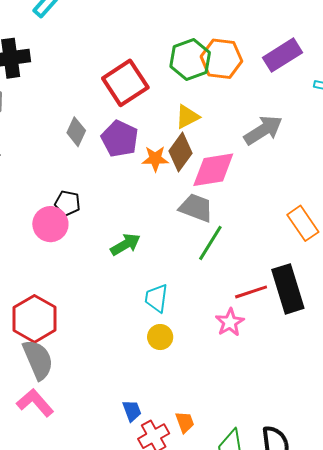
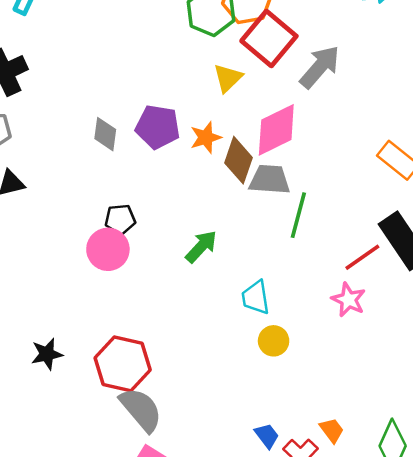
red square: (125, 83) -> (269, 38), moved
brown diamond: (180, 152) -> (239, 160), moved

